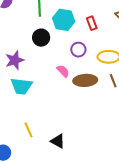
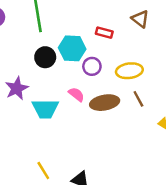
cyan hexagon: (64, 20) -> (72, 48), moved
red rectangle: (92, 23) -> (104, 33), turned -48
cyan trapezoid: (21, 86) -> (45, 109), moved

